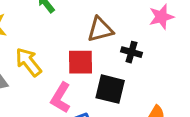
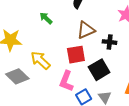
black square: (110, 89) -> (99, 70), turned -35

